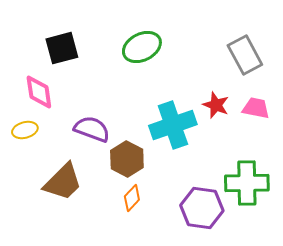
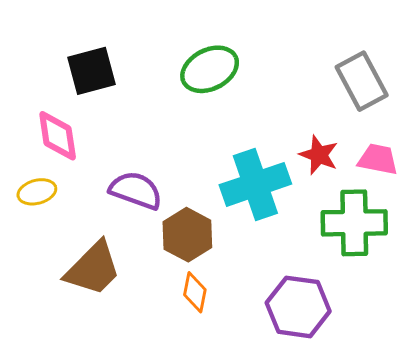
green cross: (247, 183) -> (354, 223), moved
orange diamond: (132, 198) -> (195, 292), turned -32

